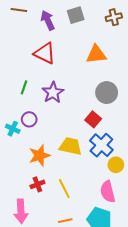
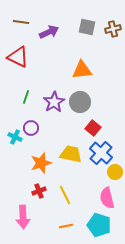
gray square: (76, 15) -> (87, 27), moved, turned 30
purple arrow: (48, 20) -> (49, 32), turned 90
red triangle: (45, 53) -> (18, 57), moved
orange triangle: (96, 54) -> (82, 70), moved
gray circle: (107, 93) -> (80, 102), moved

